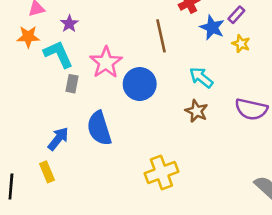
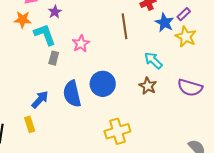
yellow star: (241, 44) -> (186, 37), size x1.5
pink star: (106, 62) -> (81, 44), size x0.7
blue circle: (140, 84) -> (103, 84), moved

